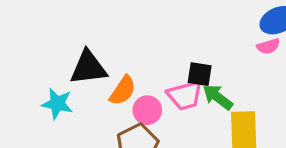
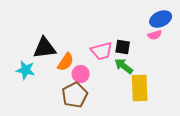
black square: (200, 74) -> (123, 47), moved
pink trapezoid: (185, 95) -> (102, 51), moved

